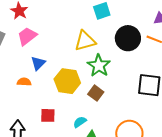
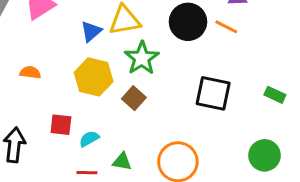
blue triangle: (38, 63) -> (91, 31), moved
cyan semicircle: (80, 122) -> (89, 139), moved

